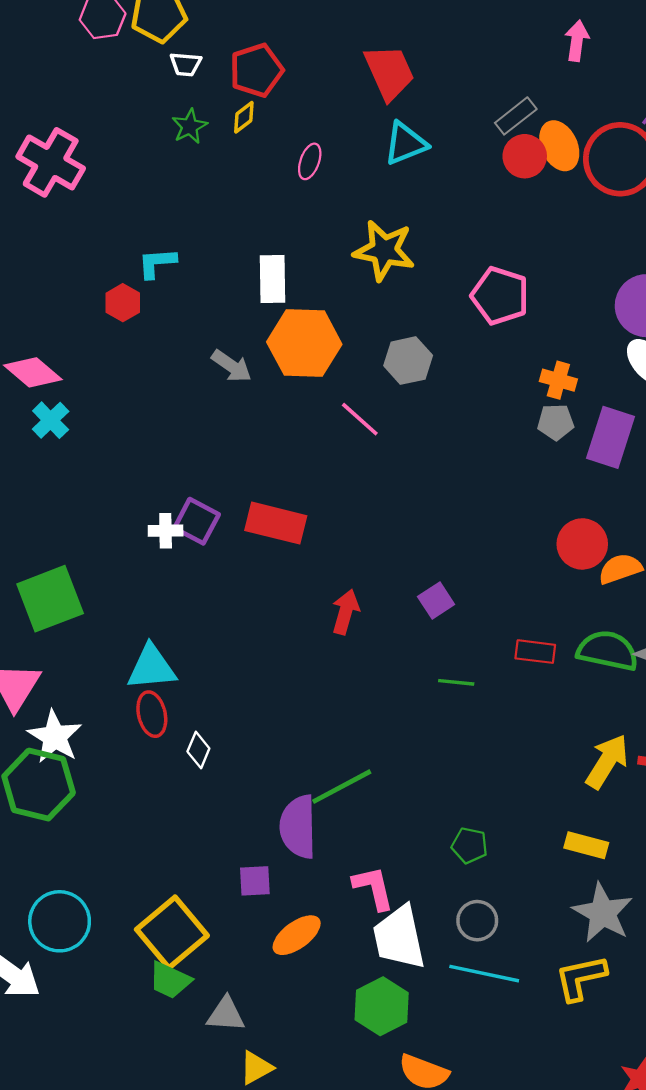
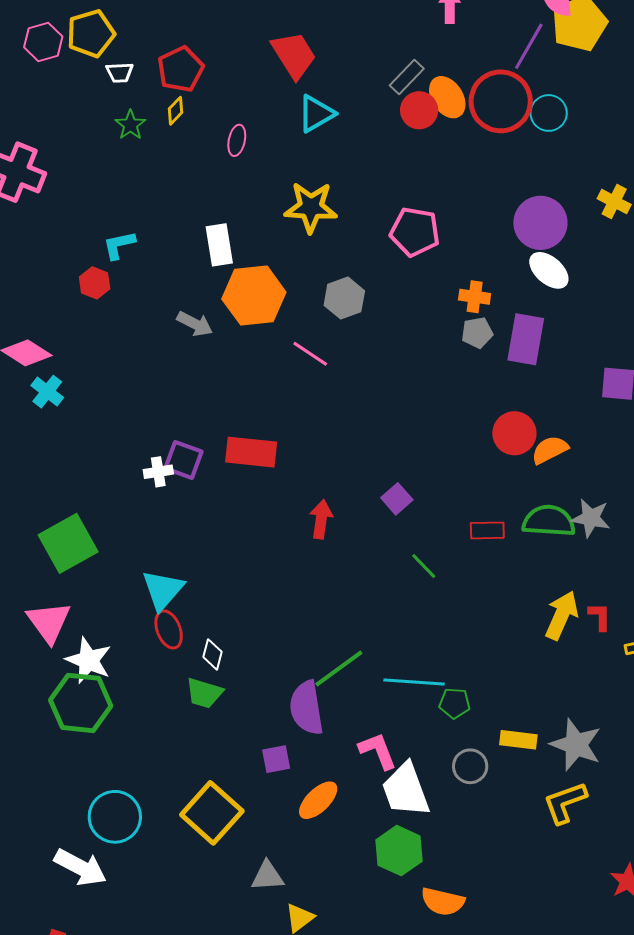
cyan triangle: (152, 667) -> (163, 590), turned -36
green line: (456, 682) -> (424, 566), turned 48
yellow rectangle: (586, 845) -> (518, 740), moved
cyan line: (484, 974) -> (414, 682), moved
green trapezoid: (170, 980) -> (204, 693), moved

